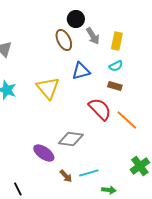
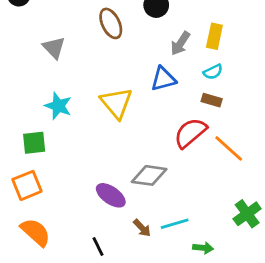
gray arrow: (93, 36) -> (180, 43), moved, turned 66
brown ellipse: (64, 40) -> (111, 23), moved
red semicircle: (100, 109) -> (190, 133), turned -85
black line: (18, 189) -> (98, 246), moved

